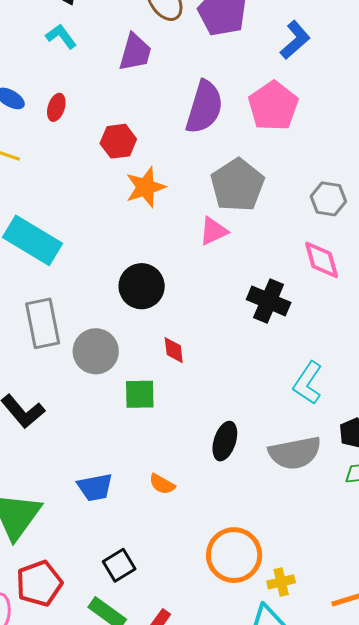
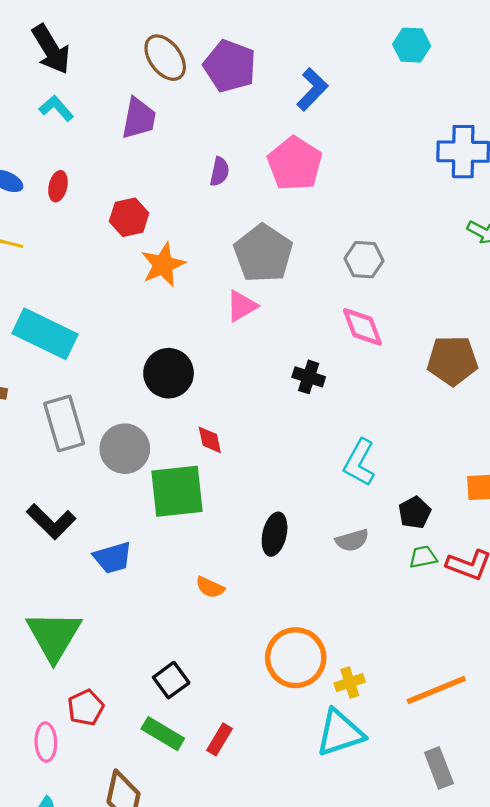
purple semicircle: (204, 107) -> (220, 172), size x0.5
black cross: (269, 301) -> (309, 377), size x0.7
green square: (140, 394) -> (177, 491), size x1.6
gray semicircle: (295, 453) -> (352, 540), size x0.6
blue trapezoid: (95, 487) -> (113, 558), moved
red pentagon: (39, 583) -> (86, 708), size x0.7

